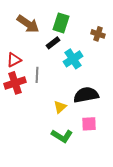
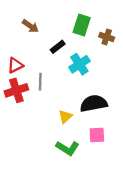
green rectangle: (61, 23) -> (82, 25), moved
brown arrow: (28, 24) -> (30, 26), size x0.7

